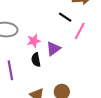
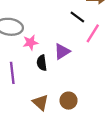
pink star: (34, 41) -> (30, 43), moved

